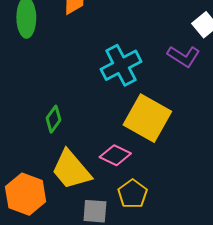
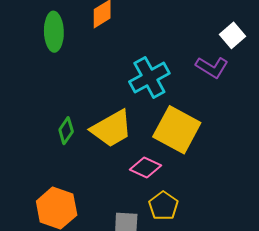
green diamond: (53, 119) -> (66, 131), moved
yellow trapezoid: (71, 170) -> (112, 129), moved, turned -78

